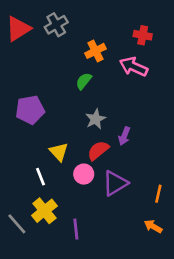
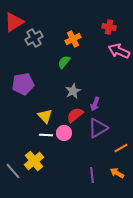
gray cross: (56, 25) -> (34, 38), moved
pink arrow: (134, 67) -> (119, 51), moved
white line: (40, 177) -> (46, 135), moved, turned -64
purple triangle: (115, 183) -> (98, 128), moved
orange line: (158, 194) -> (121, 148), turned 48
purple line: (76, 229) -> (92, 175), moved

